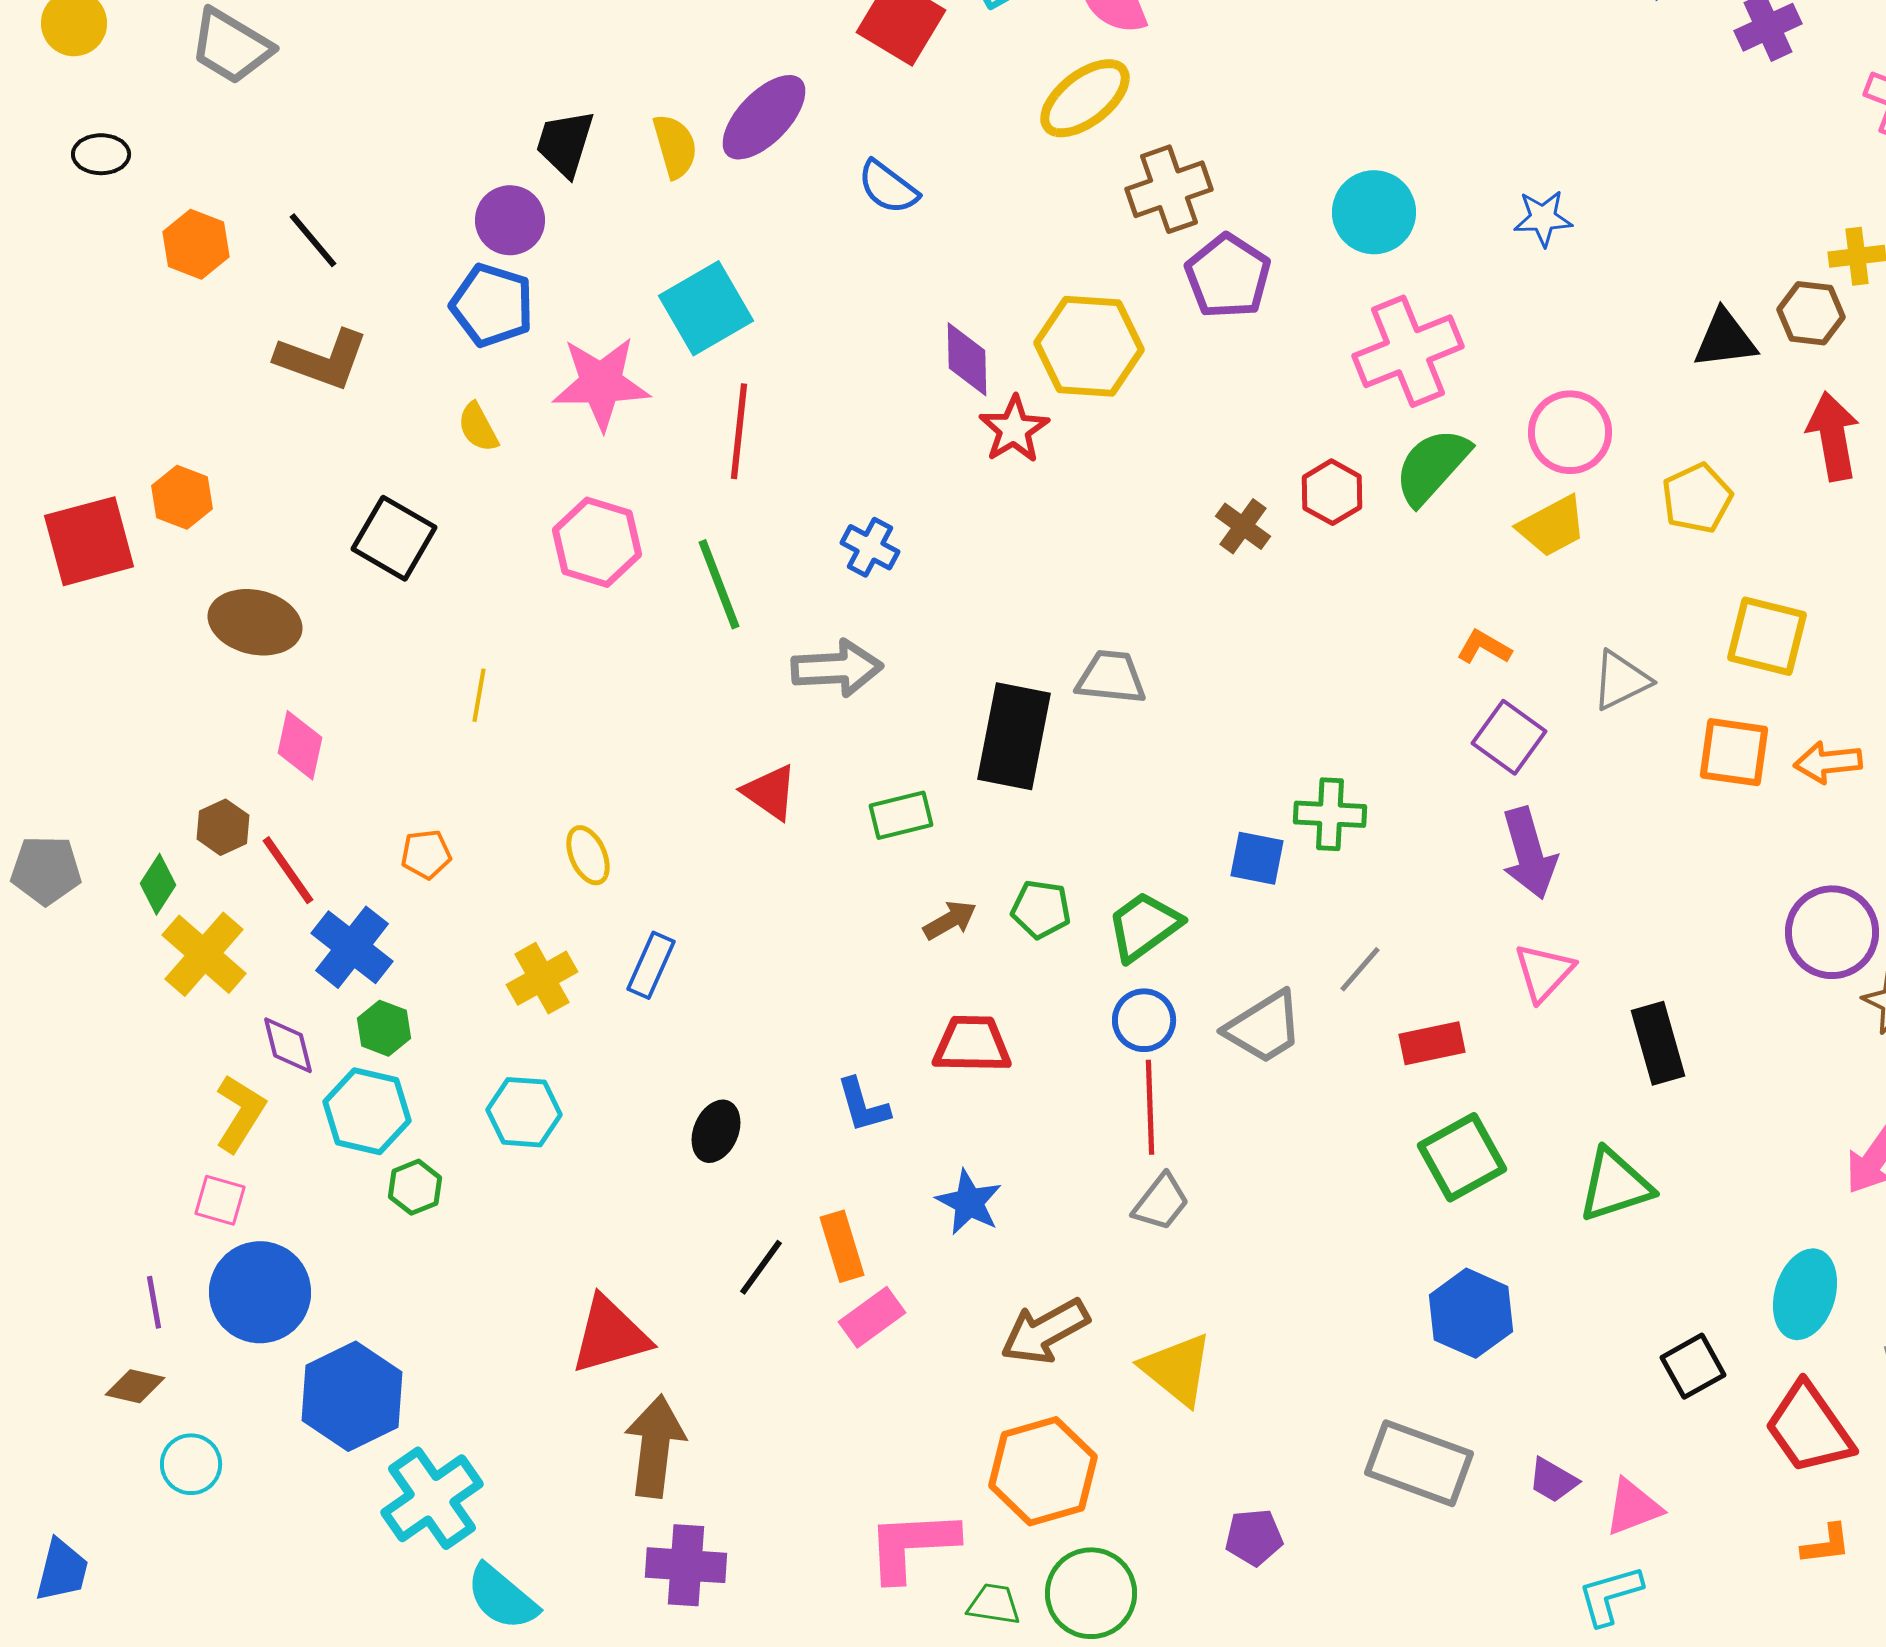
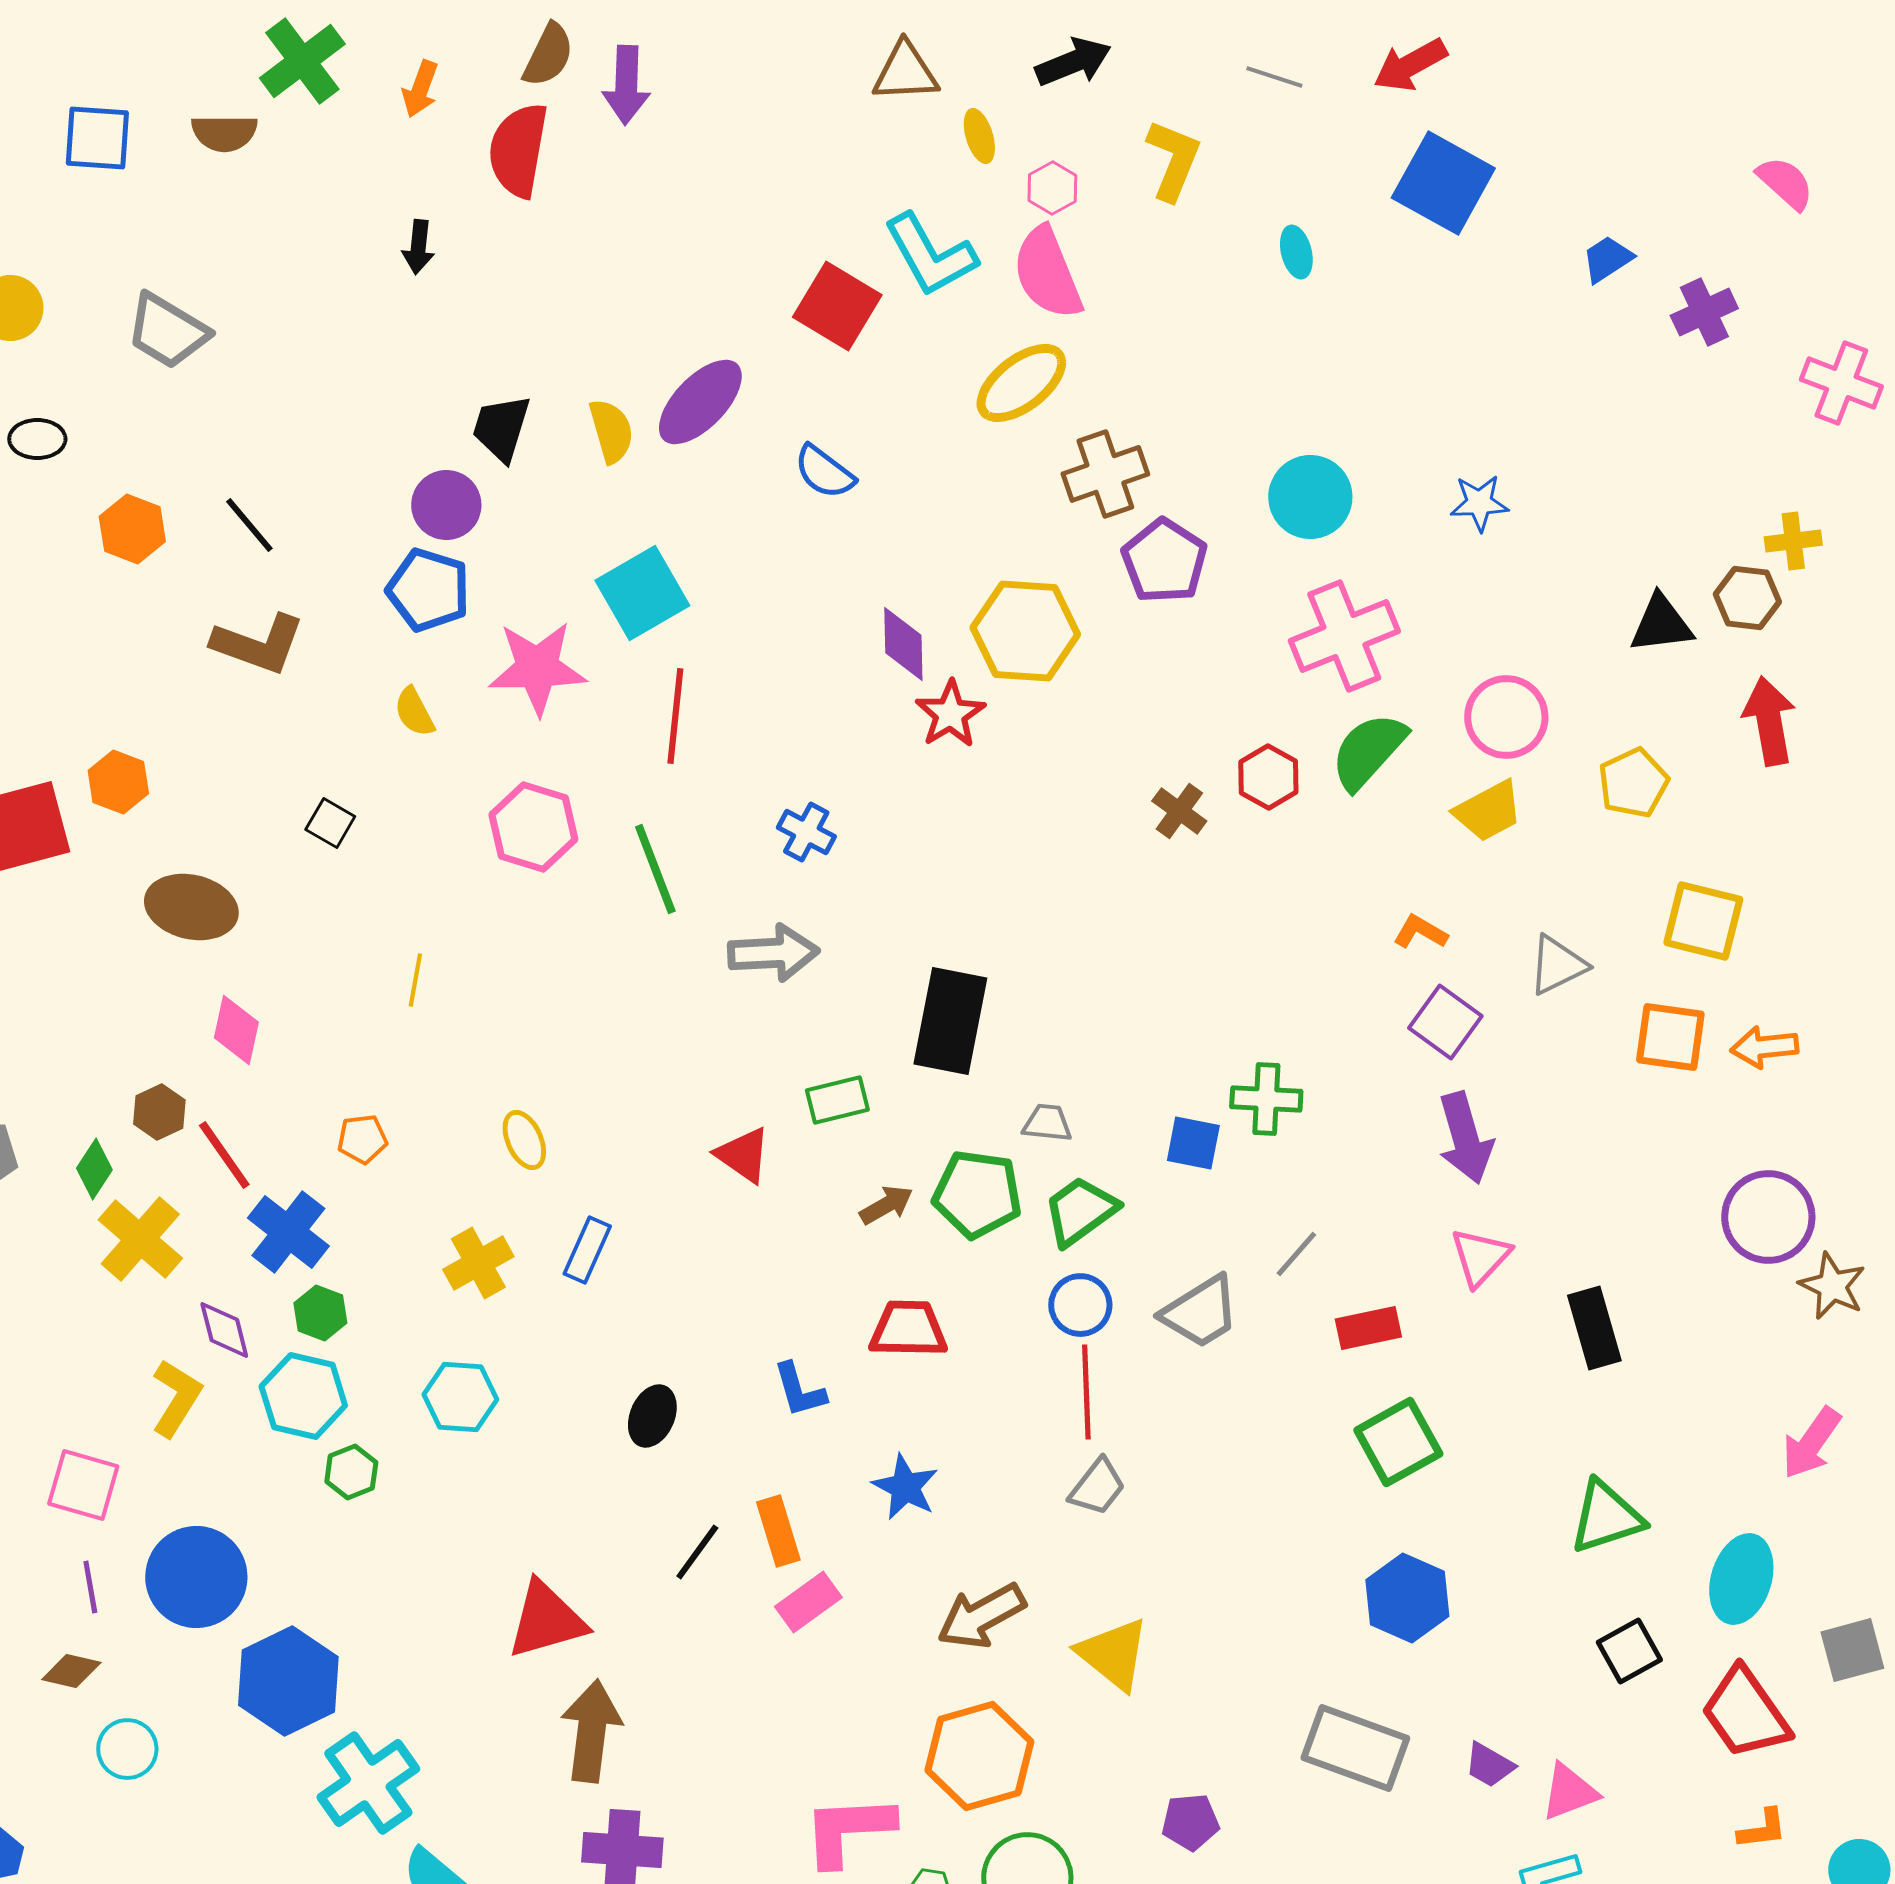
black square: (394, 538) -> (330, 823), size x0.6
gray trapezoid: (1111, 677) -> (1047, 1123), moved, size x0.7
red triangle: (770, 792) -> (743, 1155), moved
green pentagon: (1041, 909) -> (977, 1194), size x1.5
green triangle: (1615, 1185) -> (1606, 1517), moved
pink square: (220, 1200) -> (83, 1485), moved, size x1.4

